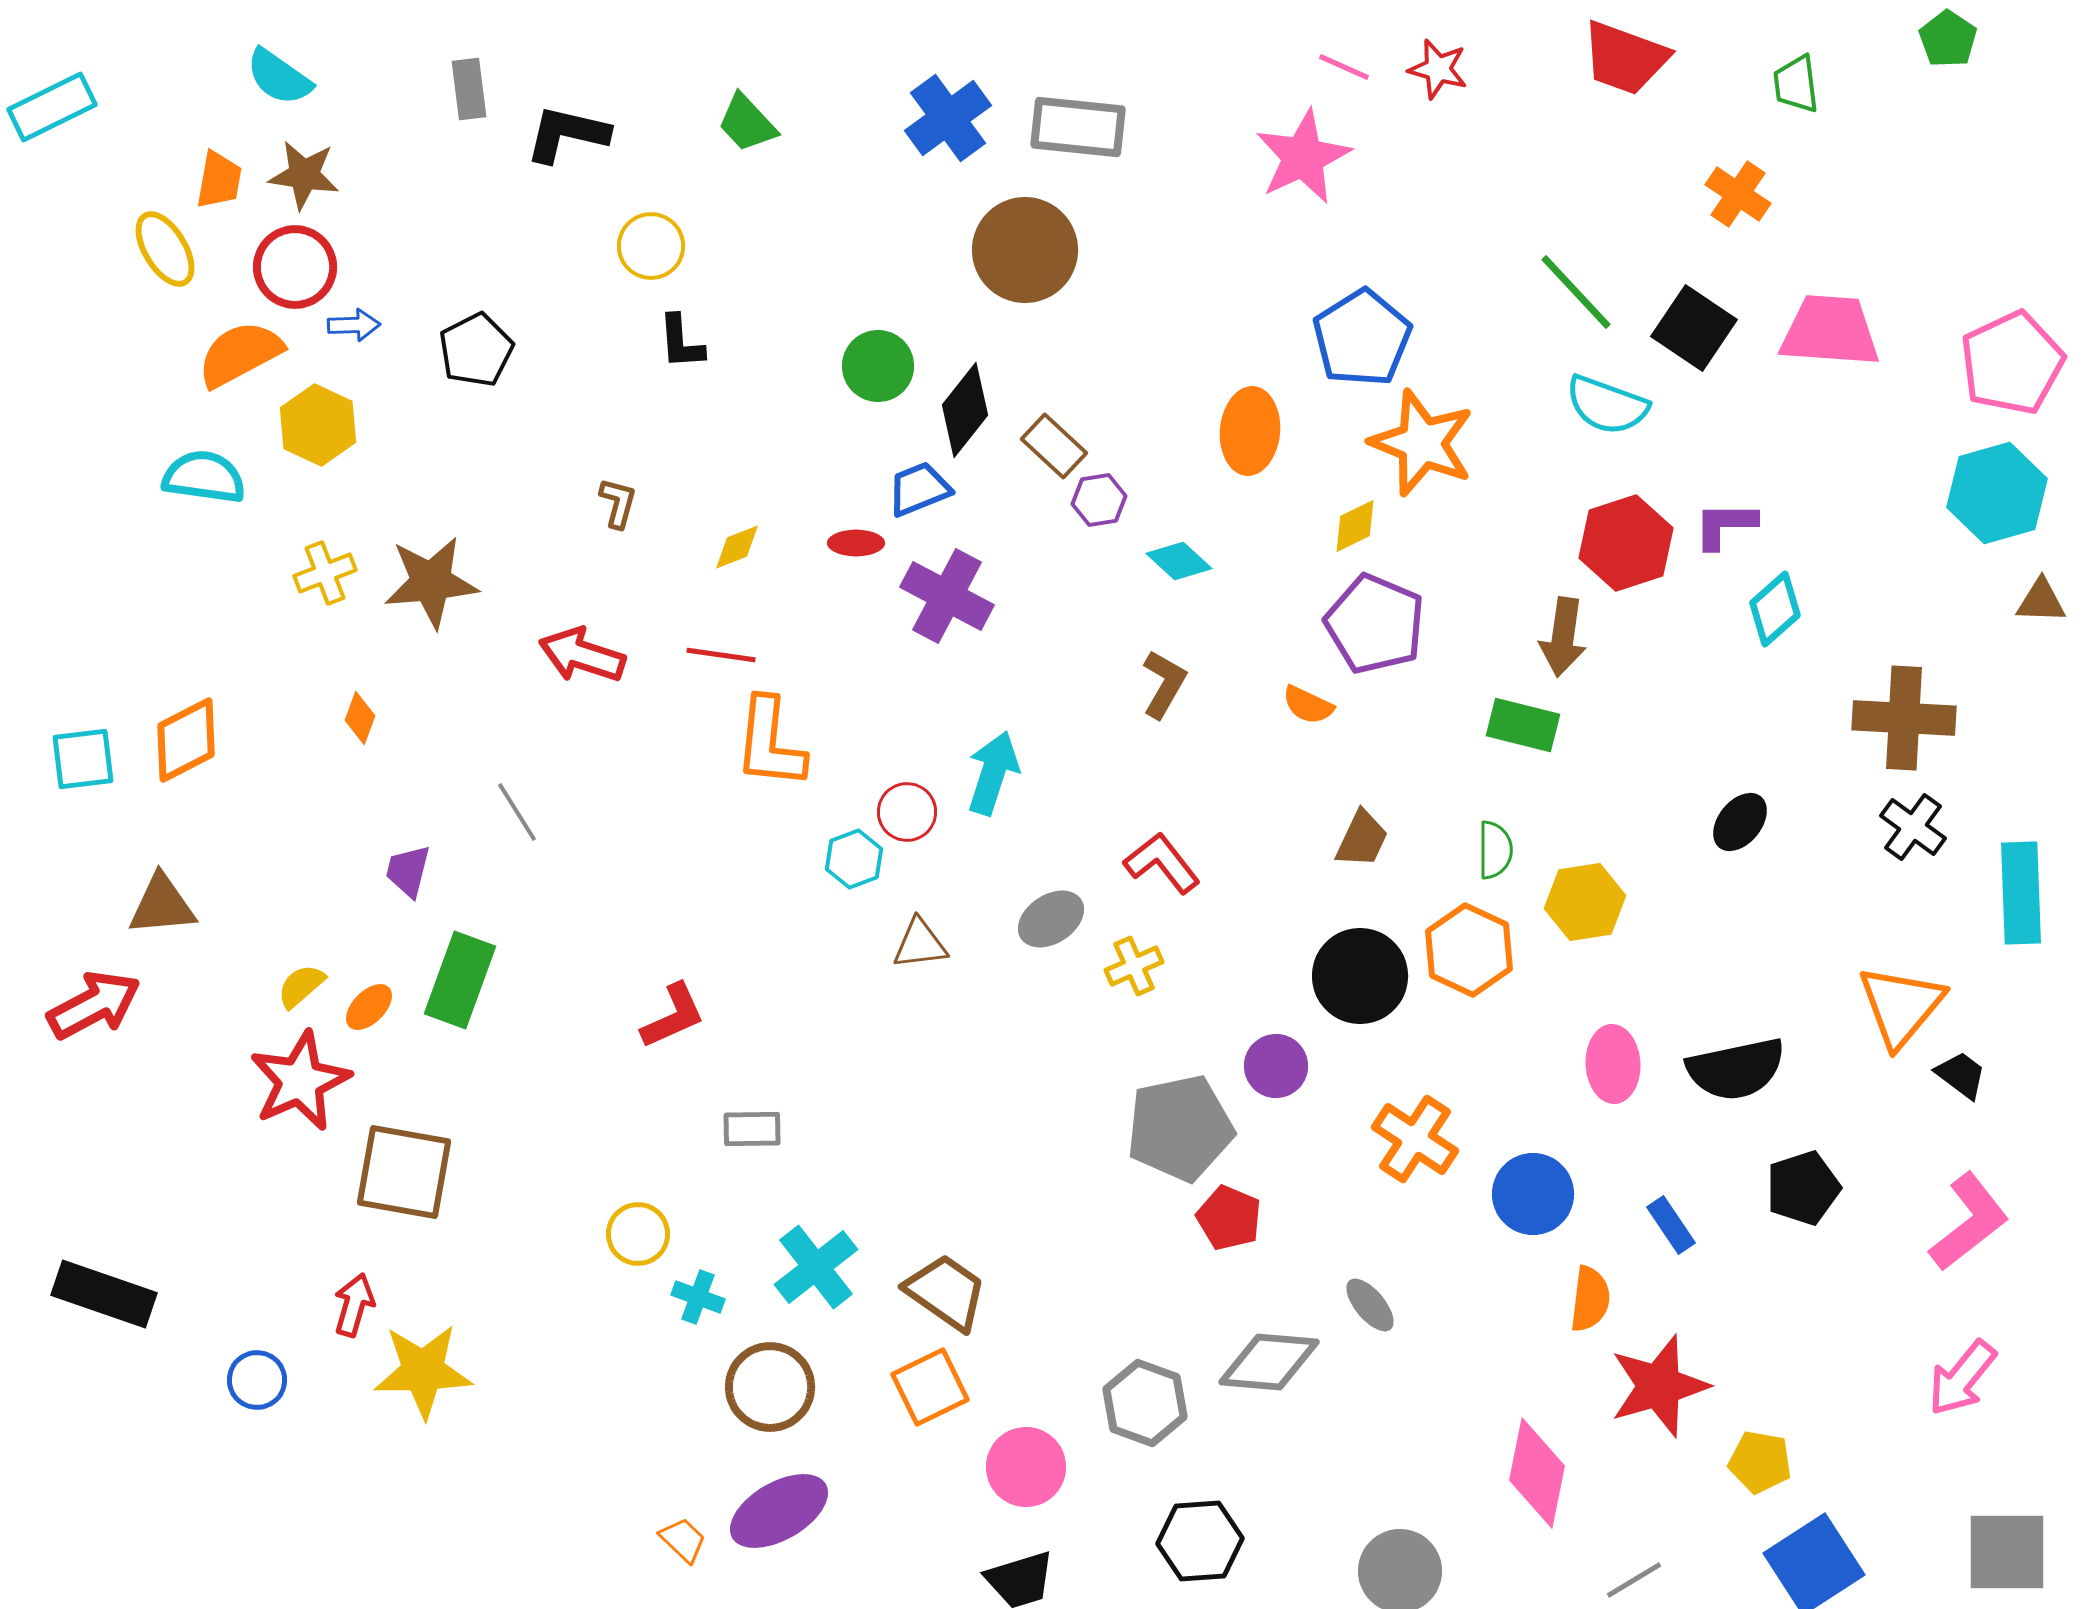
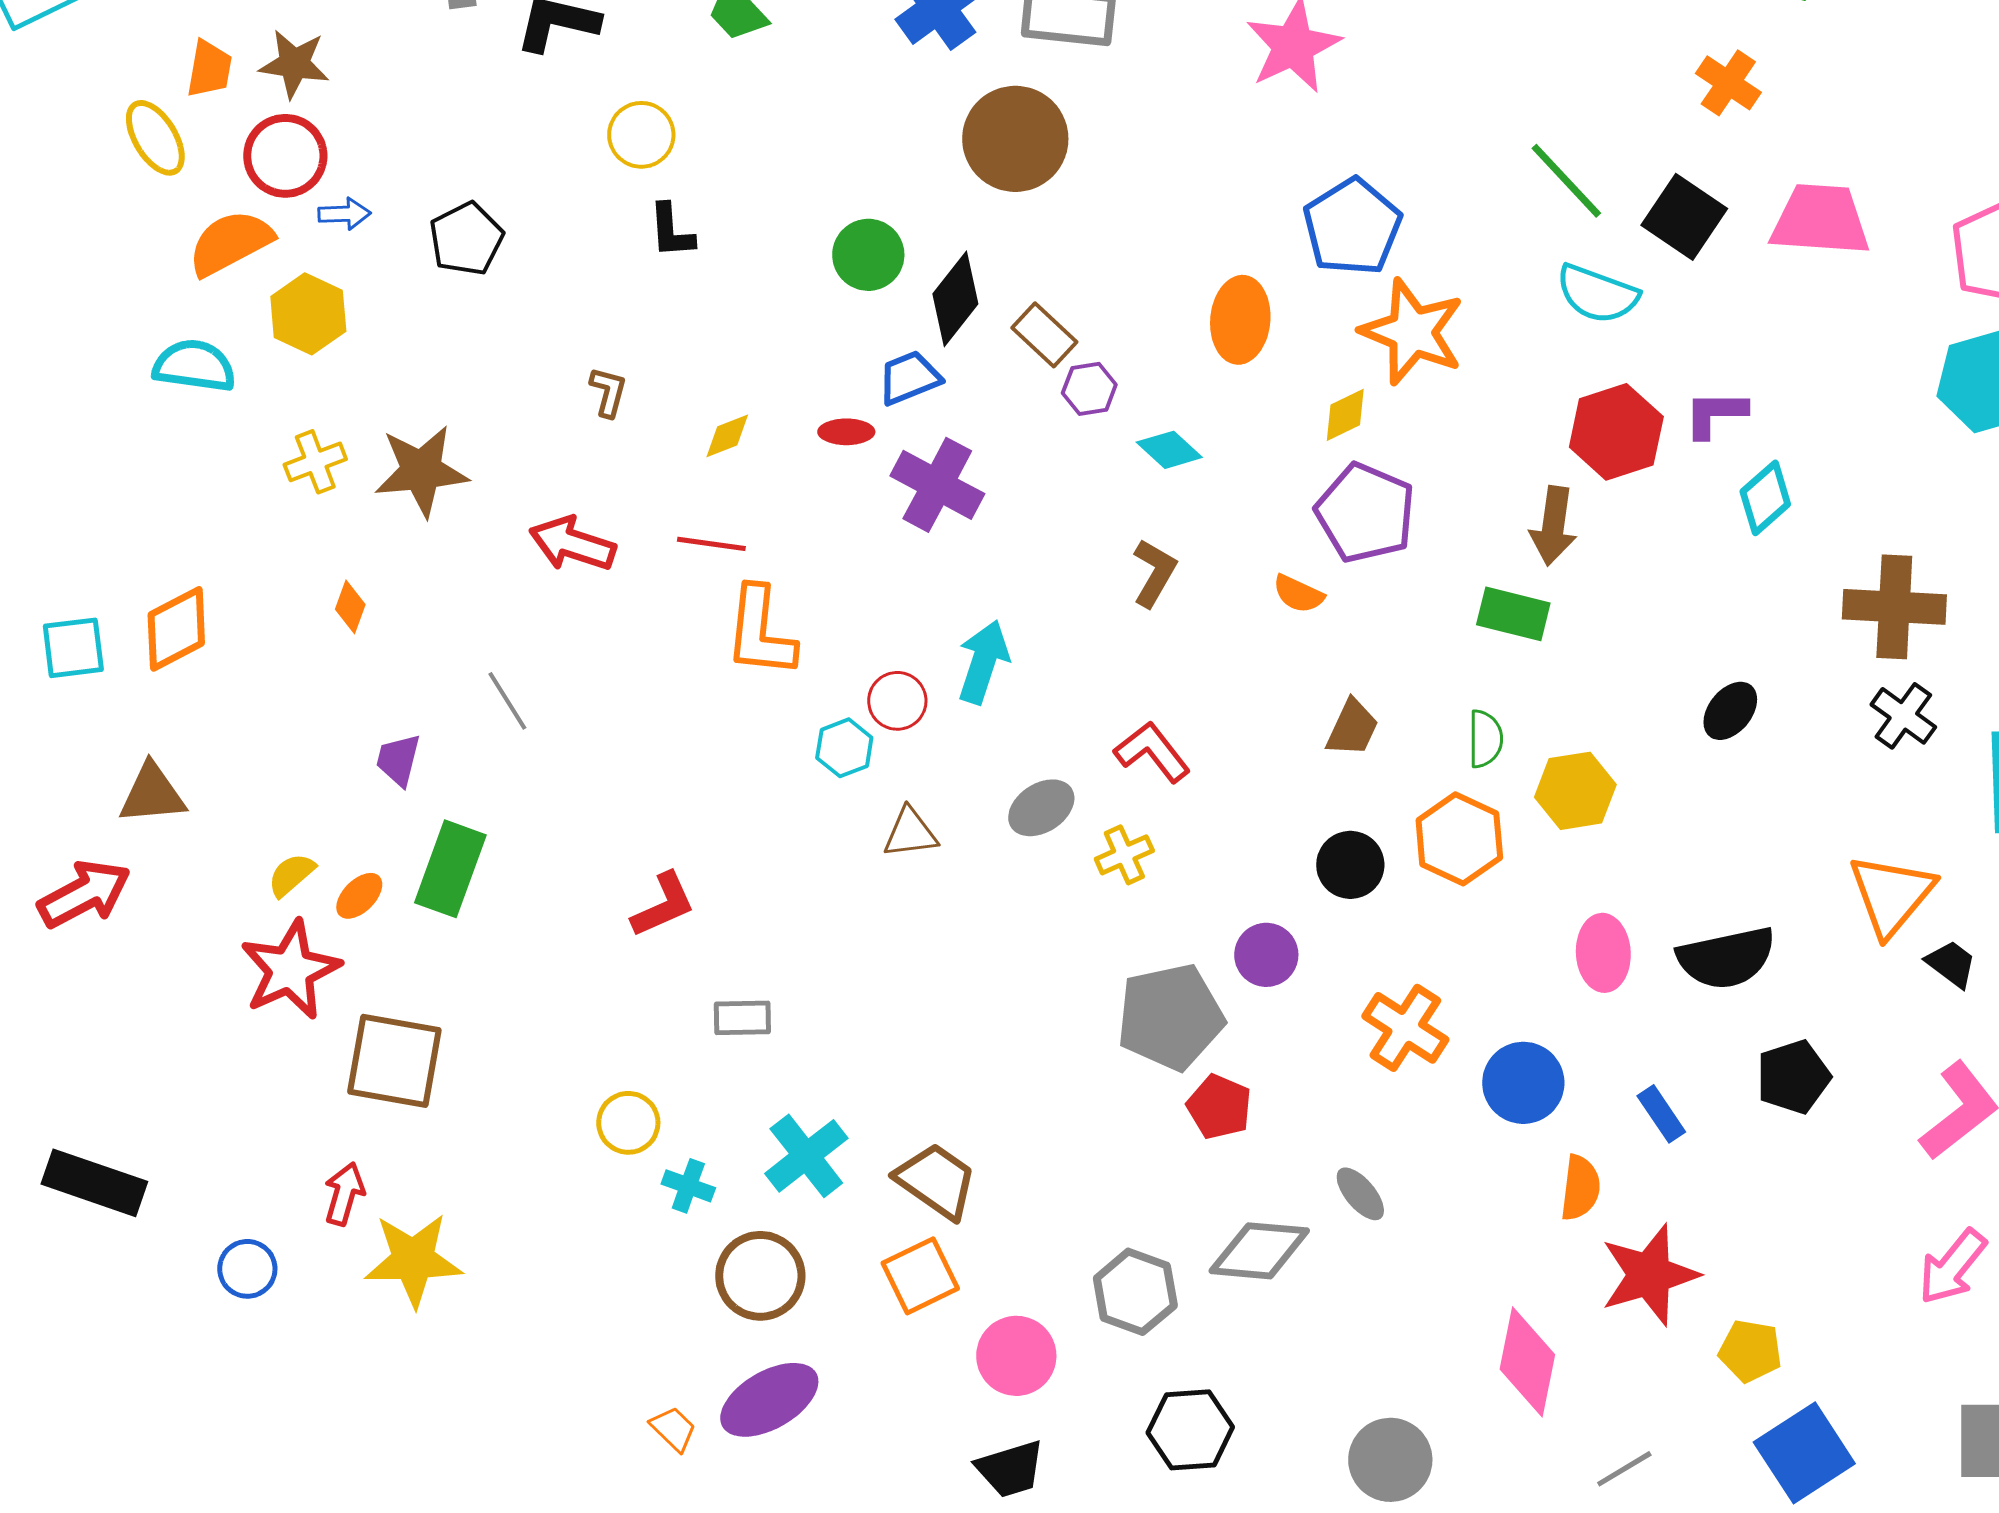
black circle: (1360, 976) -> (1350, 865), size x0.7

